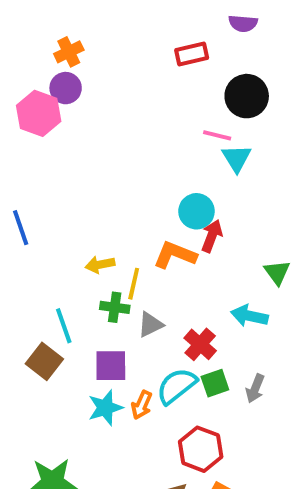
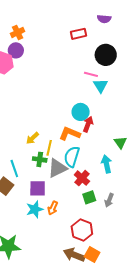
yellow arrow: (100, 264) -> (32, 138), turned -32
cyan arrow: (249, 316) -> (107, 164), turned 66
gray triangle: (150, 325) -> (57, 168), size x1.5
cyan semicircle: (177, 386) -> (72, 157), moved, turned -35

